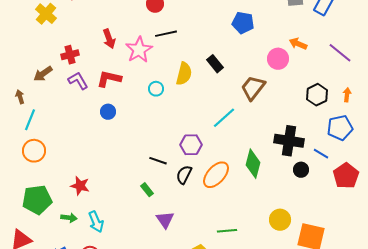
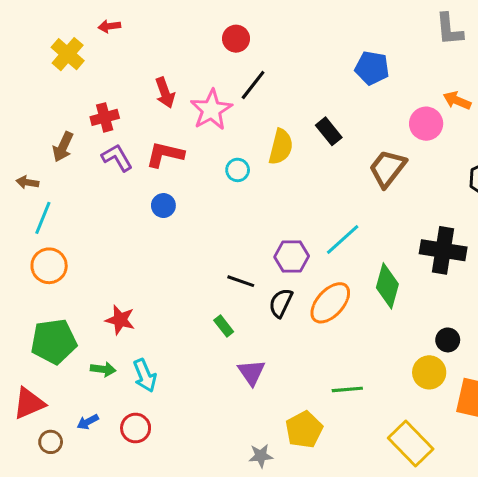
black line: (166, 34) -> (253, 85), turned -40
brown arrow: (43, 74) -> (63, 147), turned -30
brown arrow: (20, 97) -> (27, 182), turned -64
cyan line: (224, 118) -> (343, 240), moved
black circle: (301, 170) -> (448, 340), moved

